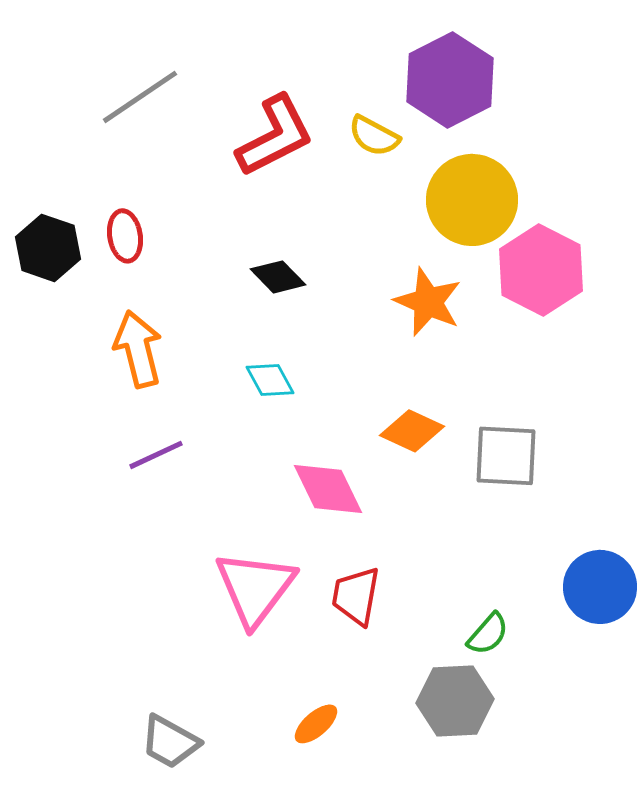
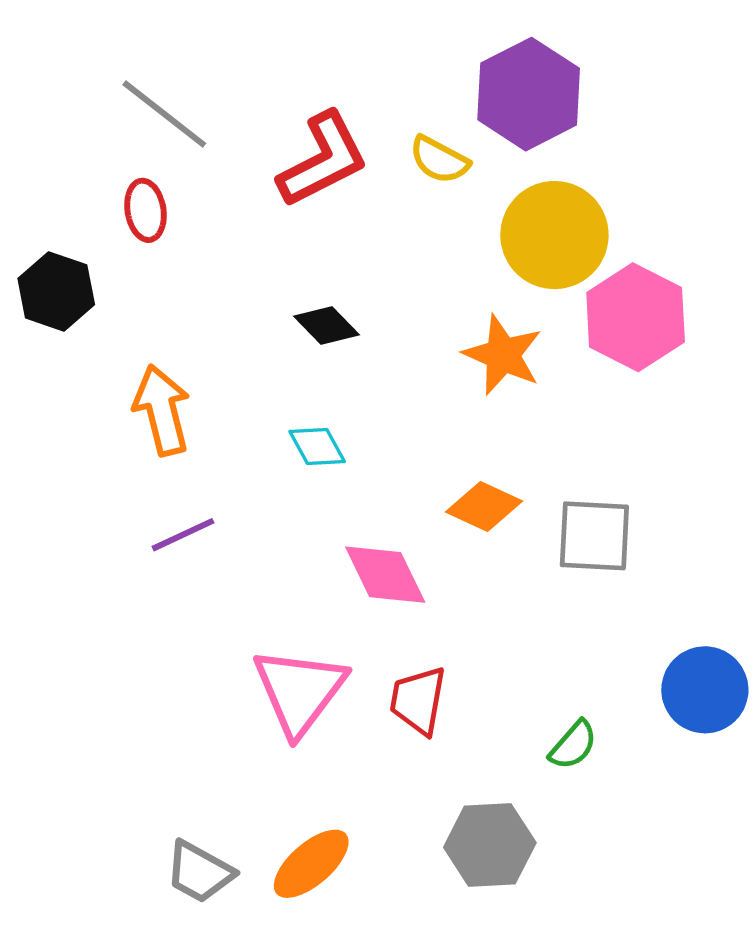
gray line: (140, 97) -> (164, 114), turned 72
red ellipse: (125, 236) -> (145, 210), moved
gray hexagon: (455, 701) -> (490, 845), moved
orange ellipse: (316, 724) -> (311, 864), moved, size x1.5

